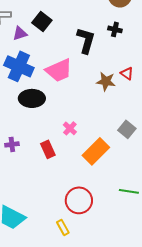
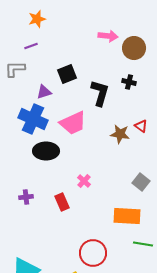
black square: (42, 21) -> (67, 74), moved, turned 30
purple triangle: (20, 33) -> (44, 92), moved
orange rectangle: (96, 151) -> (127, 216), moved, turned 48

